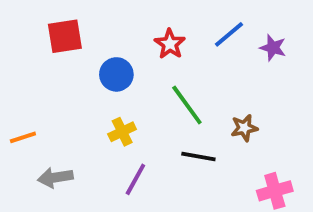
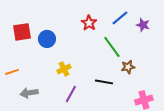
red square: (65, 36) -> (22, 32), moved
blue circle: (116, 74) -> (47, 39), moved
green line: (187, 105) -> (112, 47), moved

